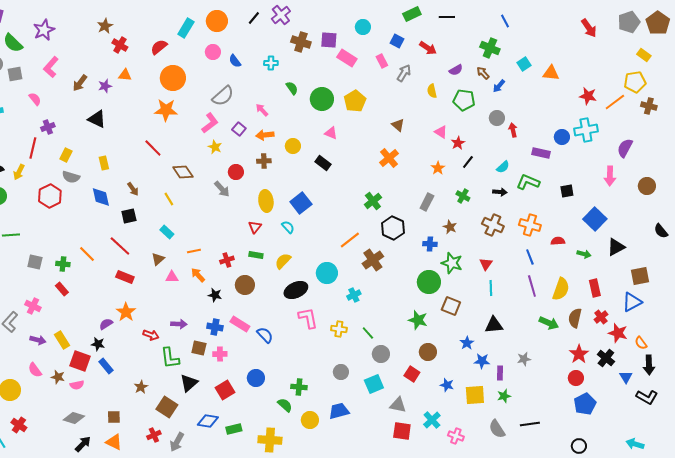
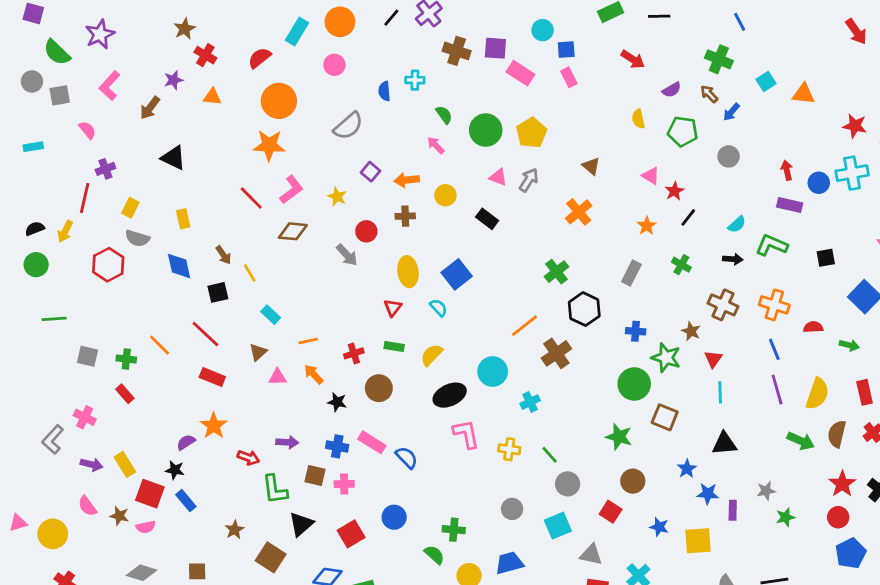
blue square: (397, 41) -> (566, 50), moved, turned -32
blue semicircle: (235, 61) -> (384, 91), moved, turned 32
gray arrow: (404, 73) -> (529, 180), moved
purple star: (105, 86) -> (173, 80), moved
pink arrow: (262, 110) -> (436, 145), moved
pink L-shape: (210, 123) -> (291, 190), moved
red arrow: (513, 130) -> (787, 170), moved
brown diamond: (183, 172) -> (293, 231), turned -50
yellow line: (169, 199) -> (250, 273), moved
brown star: (450, 227) -> (691, 331), moved
green star: (504, 396) -> (785, 517), moved

